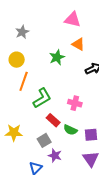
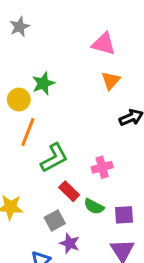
gray star: (22, 32) -> (20, 27), moved
orange triangle: (78, 44) -> (111, 80), turned 40
green star: (57, 57) -> (43, 83), moved
pink cross: (75, 103) -> (102, 167), turned -32

